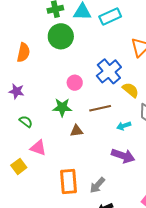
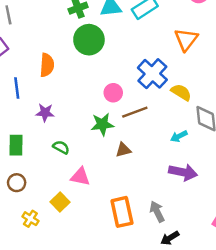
brown line: (100, 108) -> (135, 112), moved
gray arrow: (97, 185) -> (157, 212), turned 120

